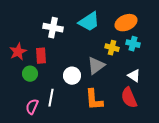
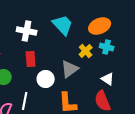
cyan trapezoid: (89, 22) -> (63, 25), turned -100
yellow cross: (112, 48) -> (86, 51), turned 32
red rectangle: (41, 56) -> (31, 59), moved

